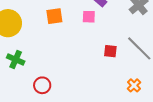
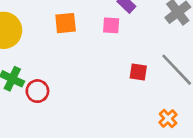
red circle: (42, 85) -> (37, 91), moved

